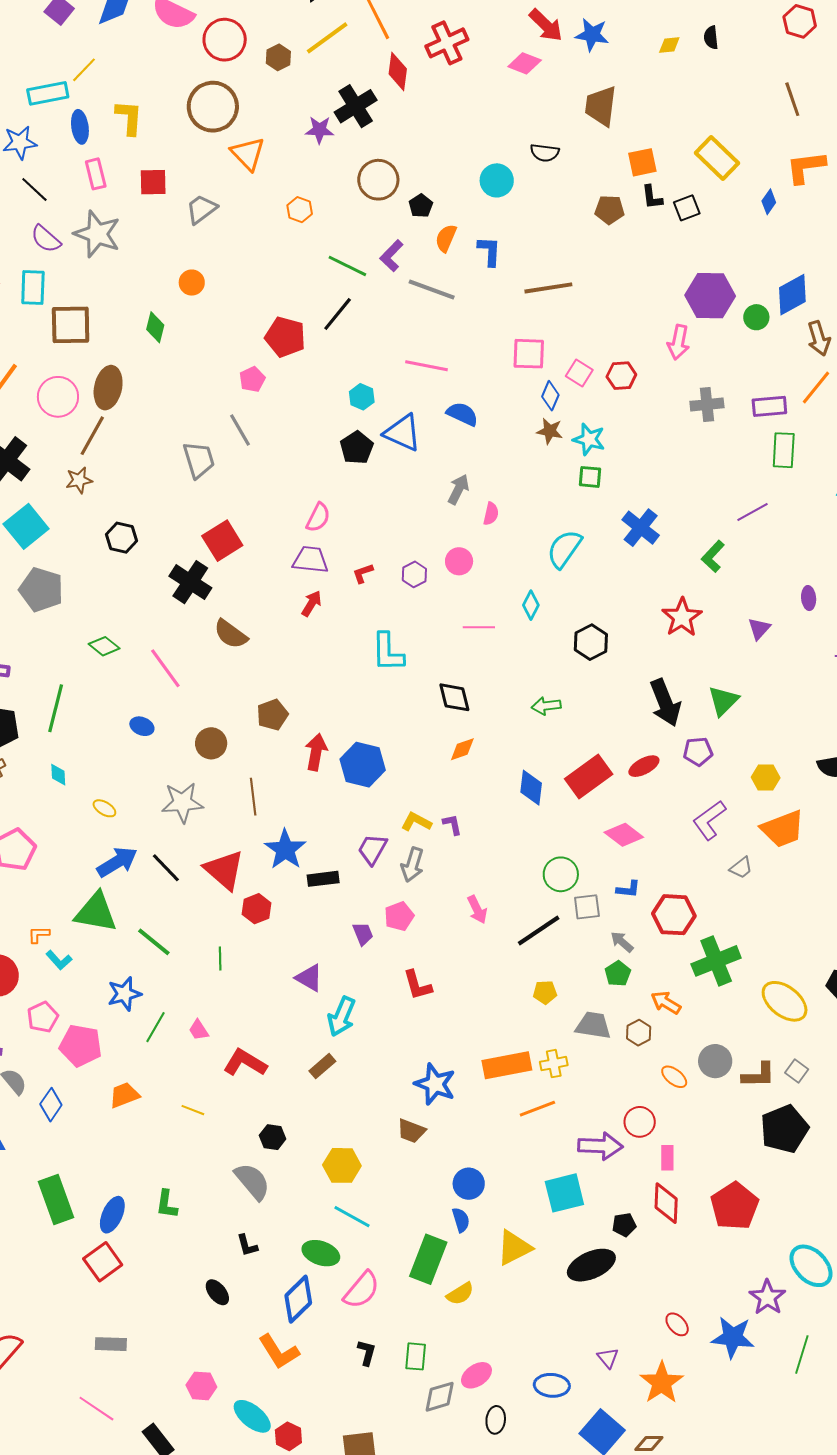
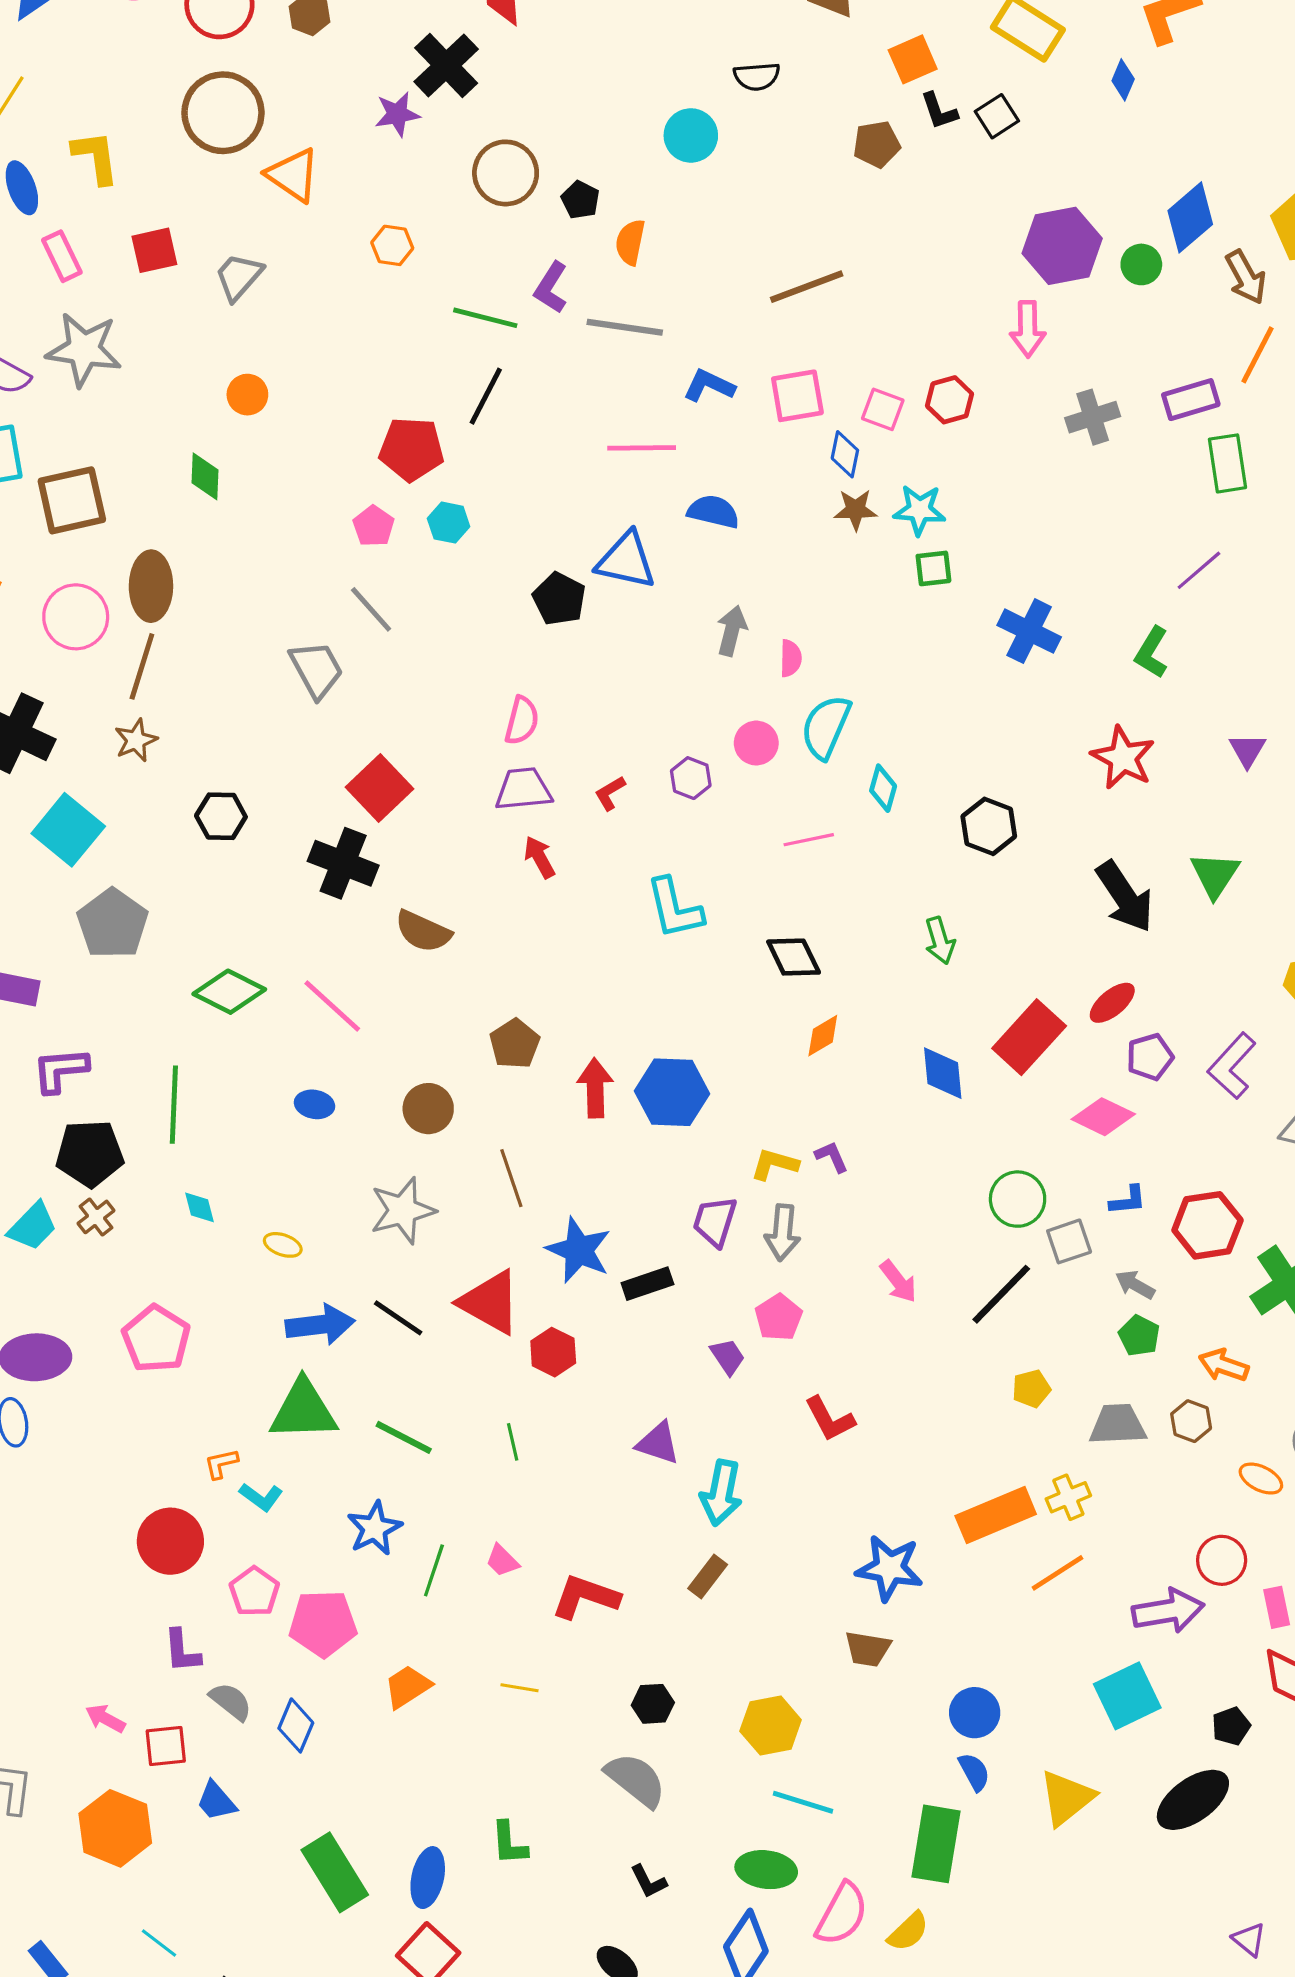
blue L-shape: (489, 251) -> (709, 386), moved, turned -56
cyan hexagon: (362, 397) -> (449, 523), moved
cyan semicircle: (564, 549) -> (826, 727), moved
gray pentagon: (41, 590) -> (113, 924), turned 30
red arrow: (311, 603) -> (539, 857), turned -48
green diamond: (104, 646) -> (229, 992), size x1.4
green arrow: (546, 706) -> (940, 941), turned -88
purple pentagon: (698, 751) -> (1150, 1057), moved
blue arrow: (117, 862) -> (320, 1325), turned 36
yellow semicircle: (460, 1294) -> (908, 1932), moved

